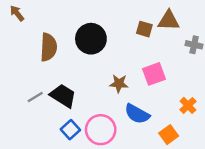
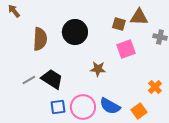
pink square: (154, 74) -> (126, 49), moved
blue semicircle: (137, 114) -> (110, 106), moved
blue square: (70, 130) -> (58, 107), turned 35

